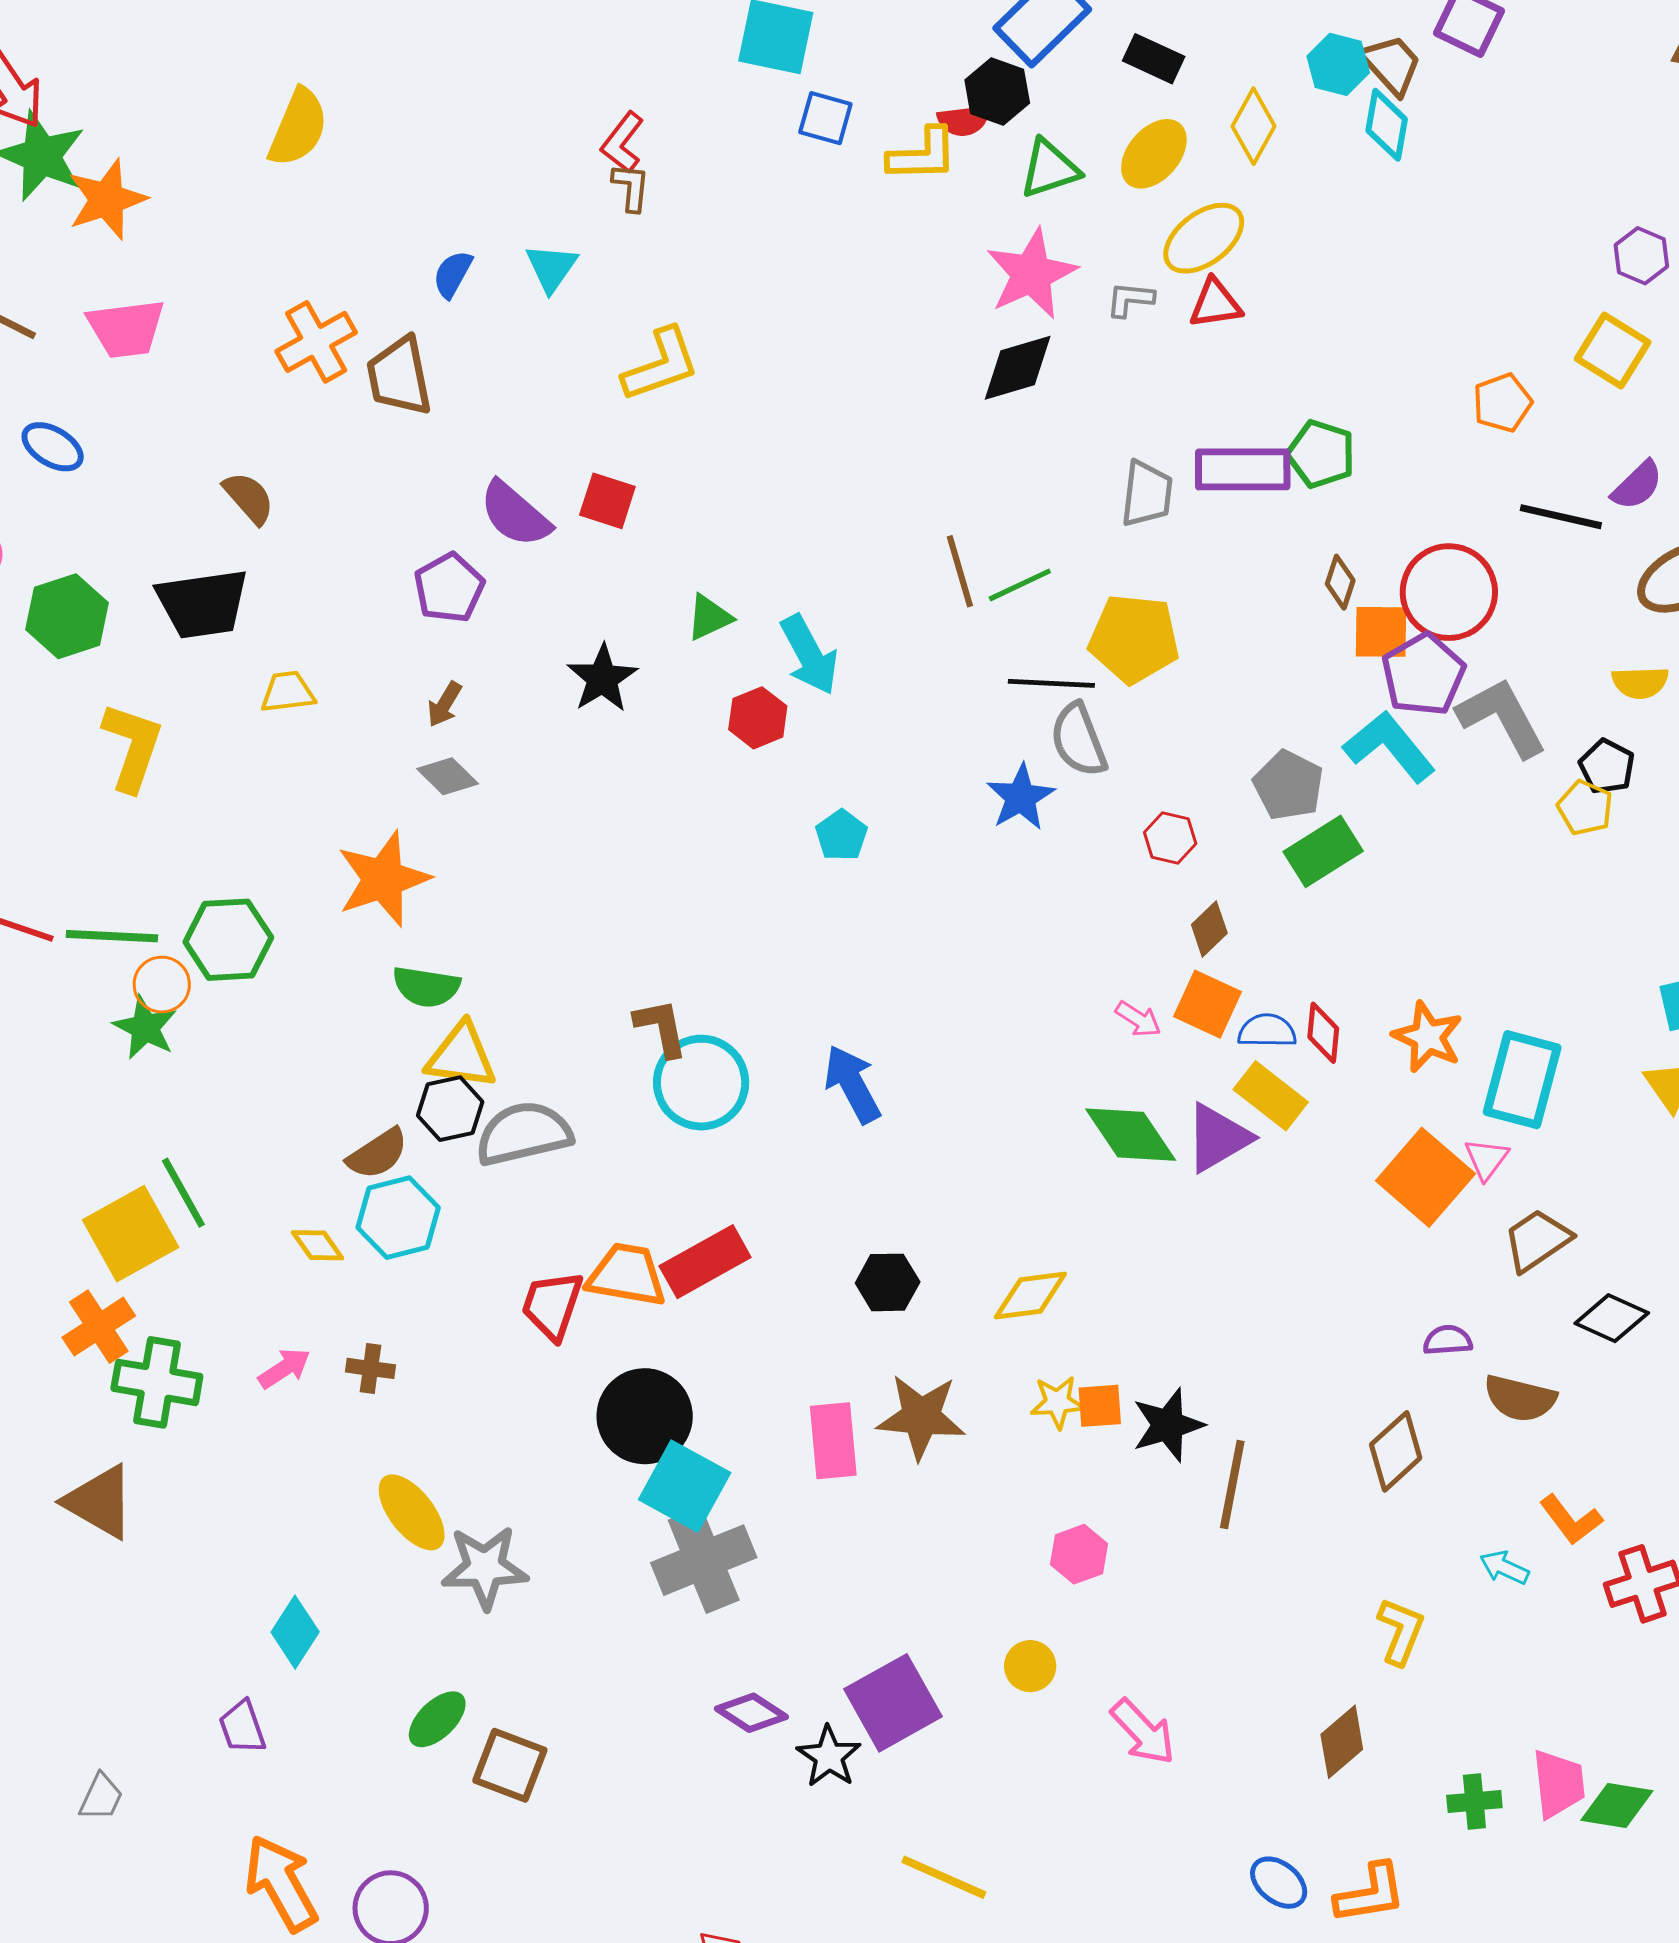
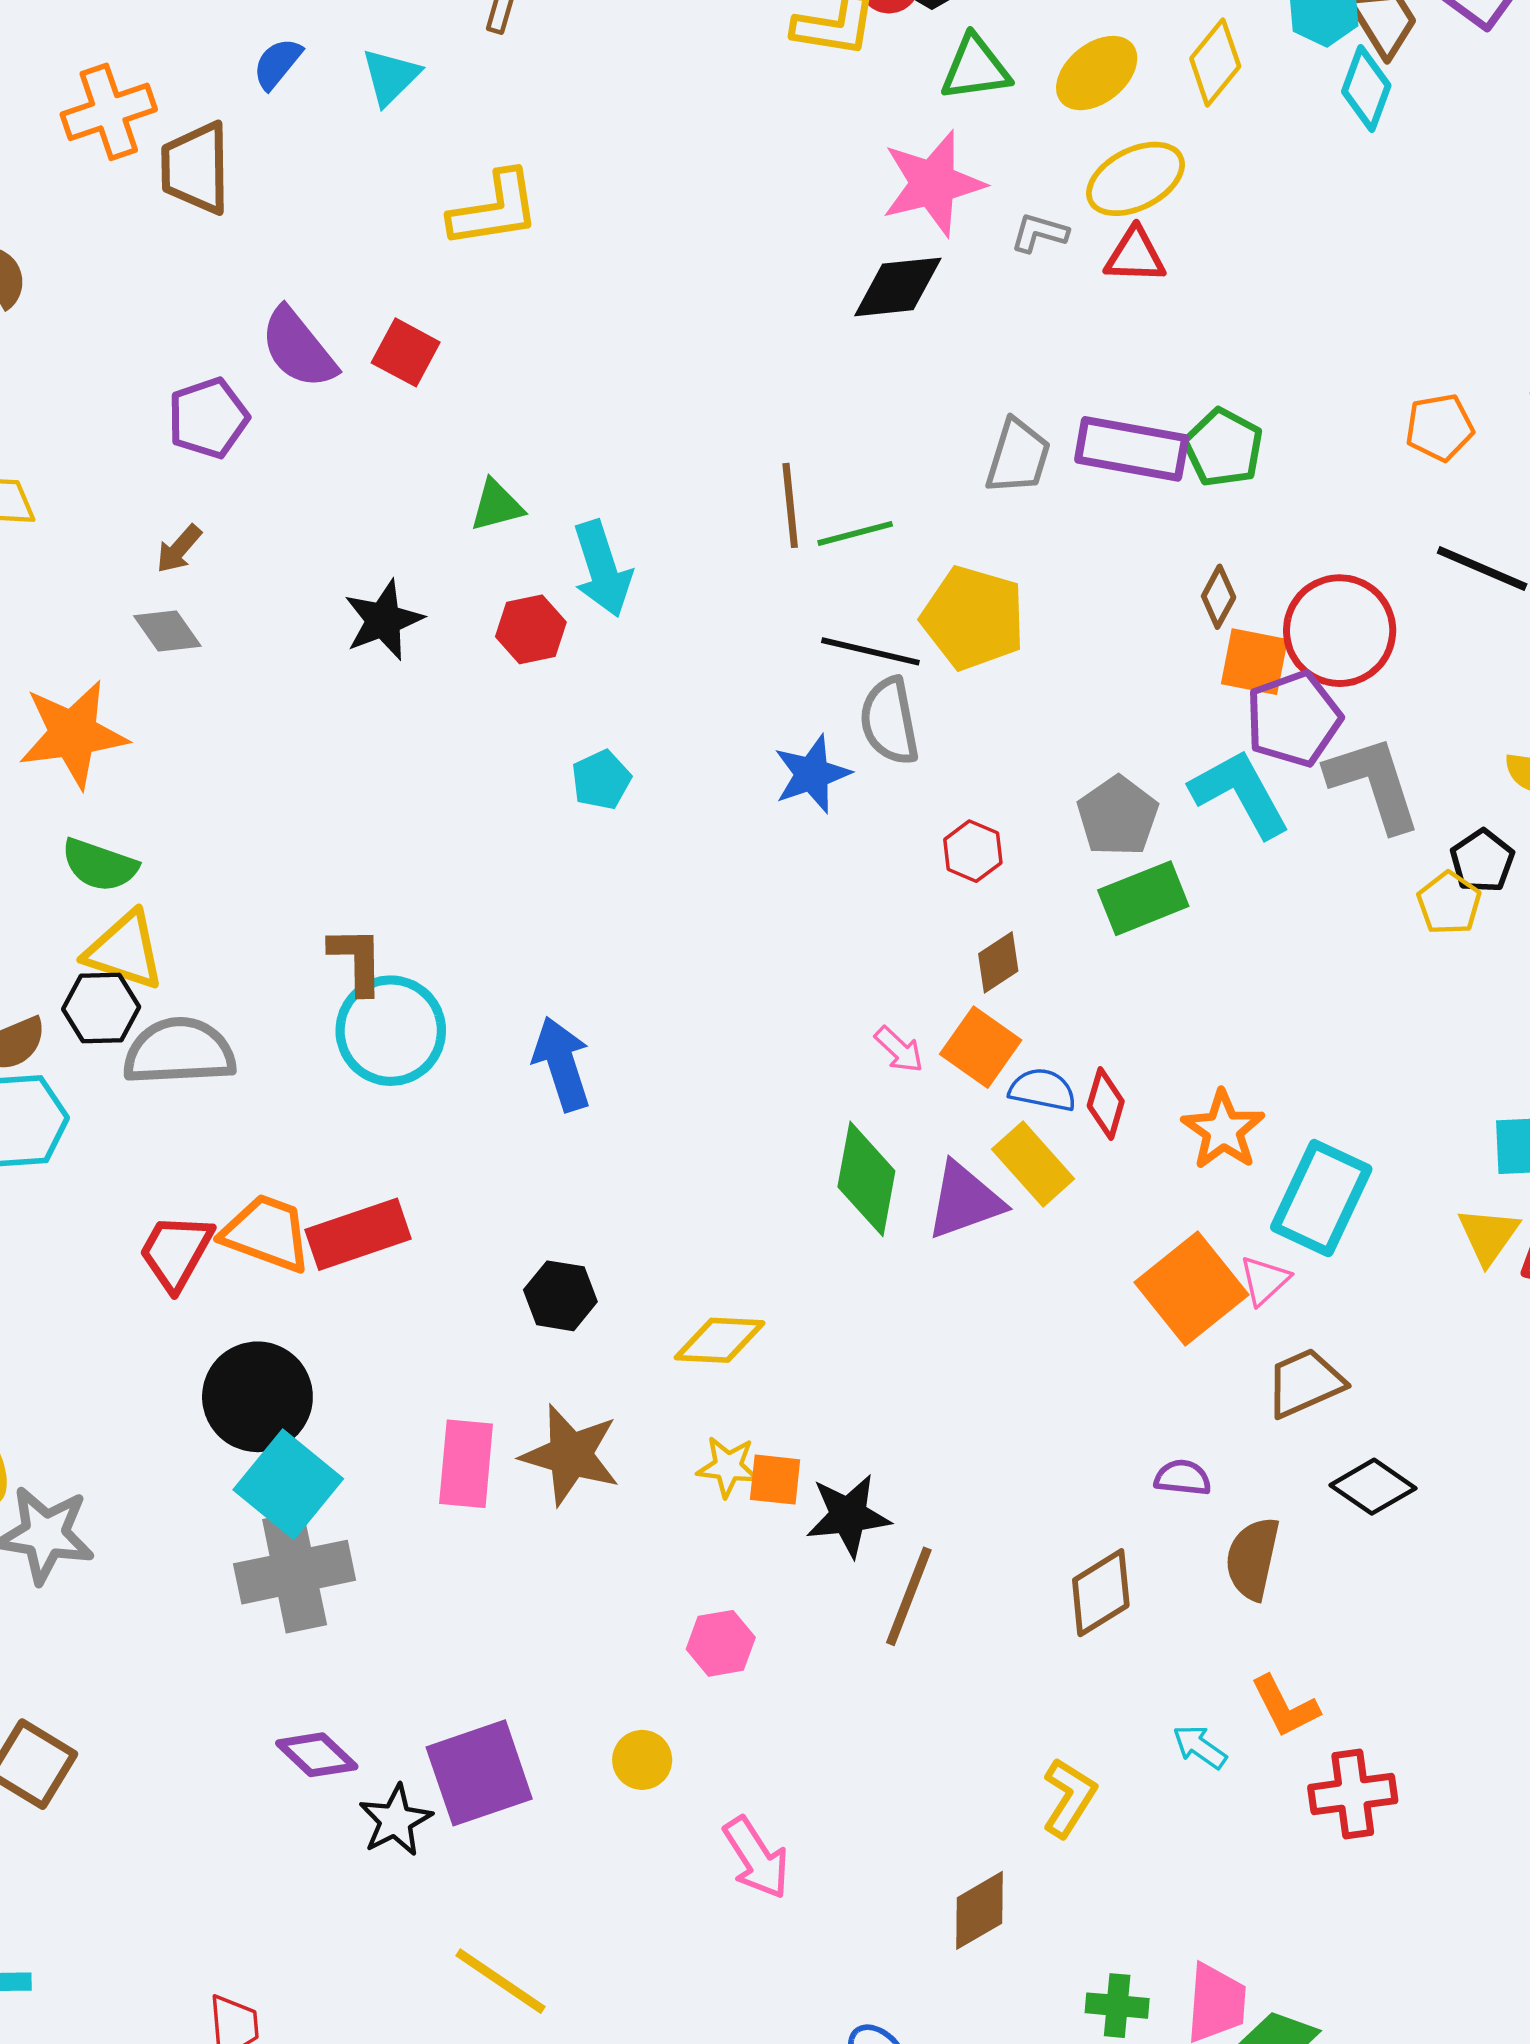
black star: (602, 678) -> (383, 620), moved
green diamond: (1131, 1135) -> (866, 1179), turned 34
brown semicircle: (1520, 1398) -> (1253, 1558), turned 78

